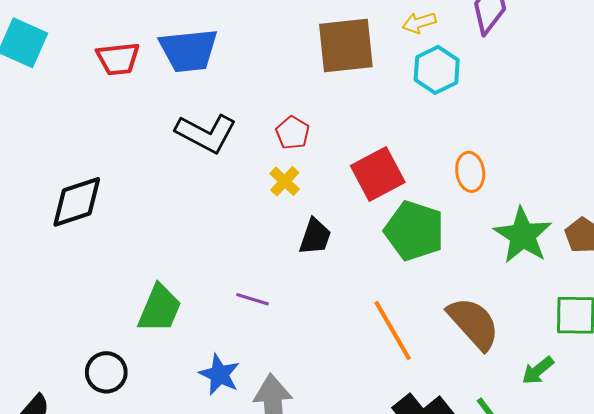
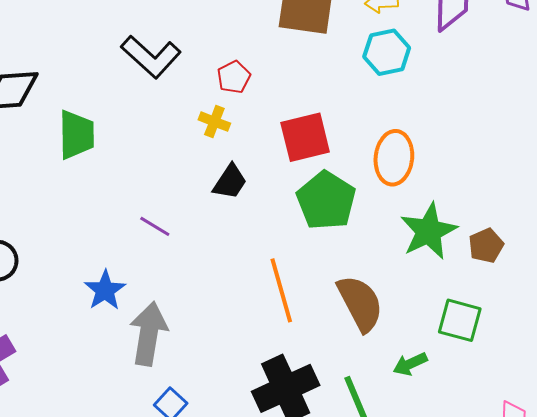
orange ellipse: (470, 172) -> (394, 158), size x1.4
yellow cross: (285, 181) -> (214, 122), turned -36
green trapezoid: (160, 309) -> (77, 135), moved, turned -38

